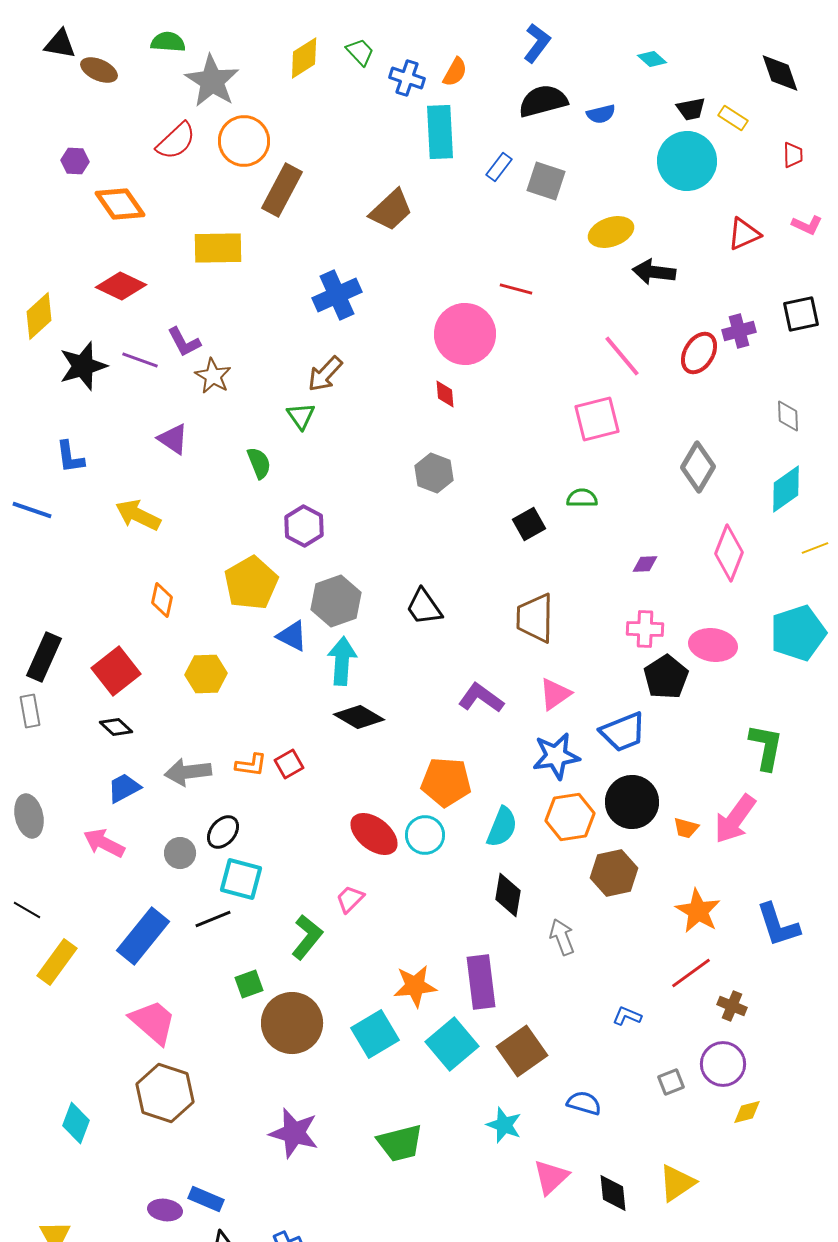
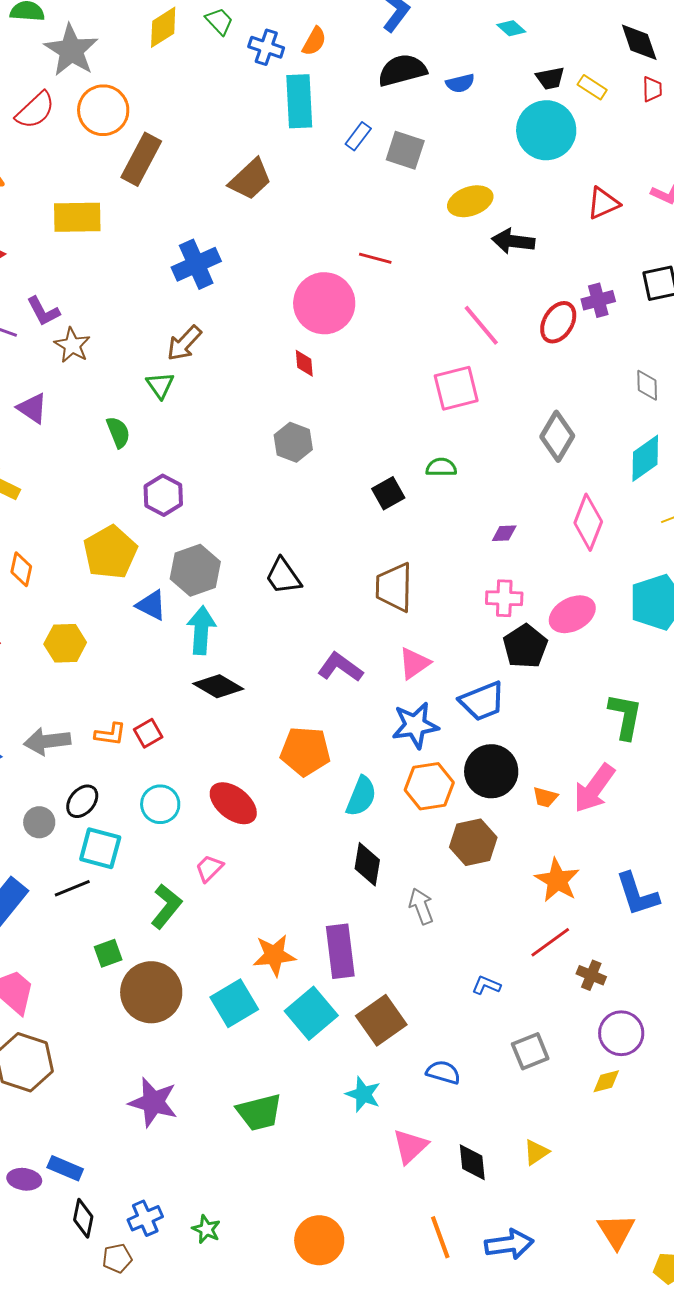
red trapezoid: (793, 155) -> (652, 89), moved
pink ellipse: (713, 645) -> (572, 614), turned -36
cyan circle: (425, 835) -> (160, 804), moved
purple circle: (723, 1064) -> (621, 1033), moved
gray square: (671, 1082) -> (530, 1051), size x1.4
yellow triangle: (677, 1183) -> (536, 1152), size x0.7

